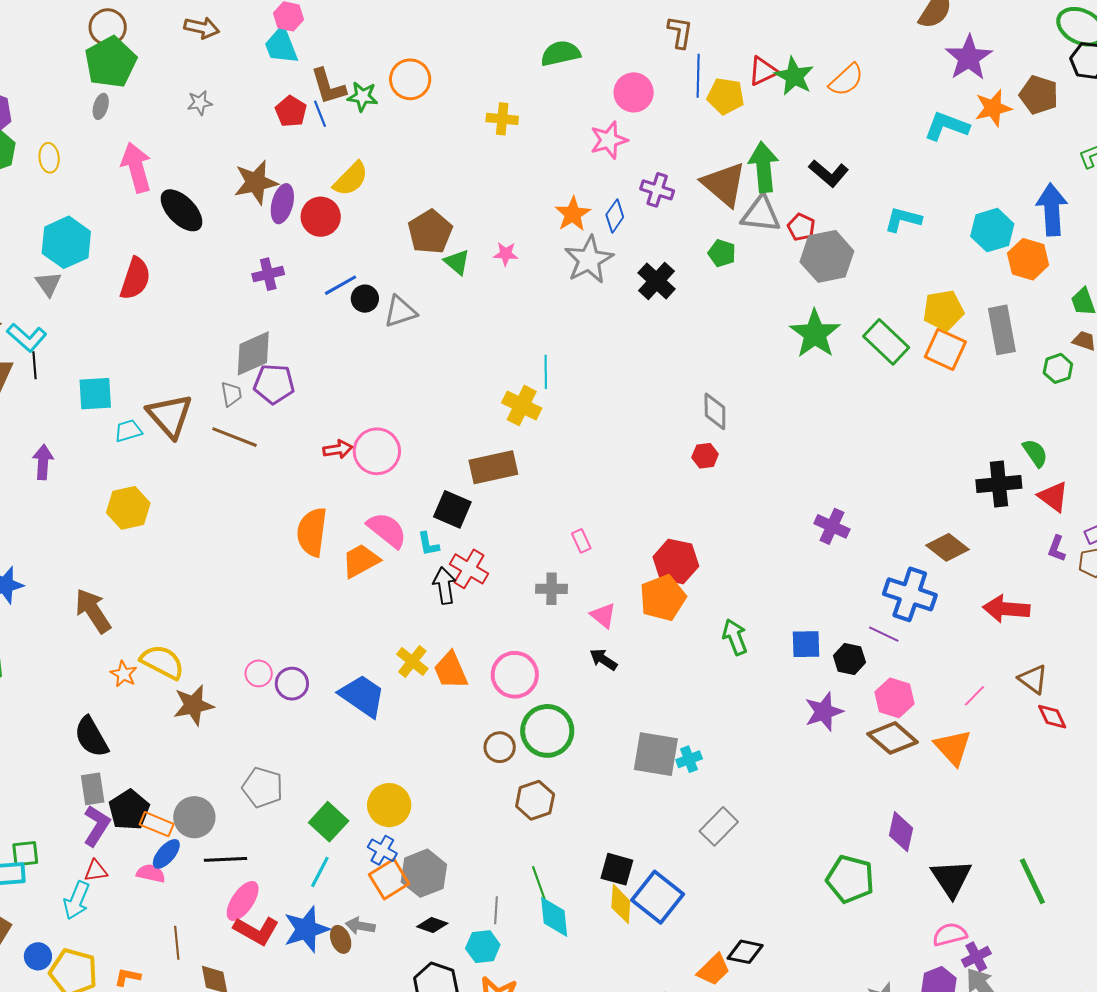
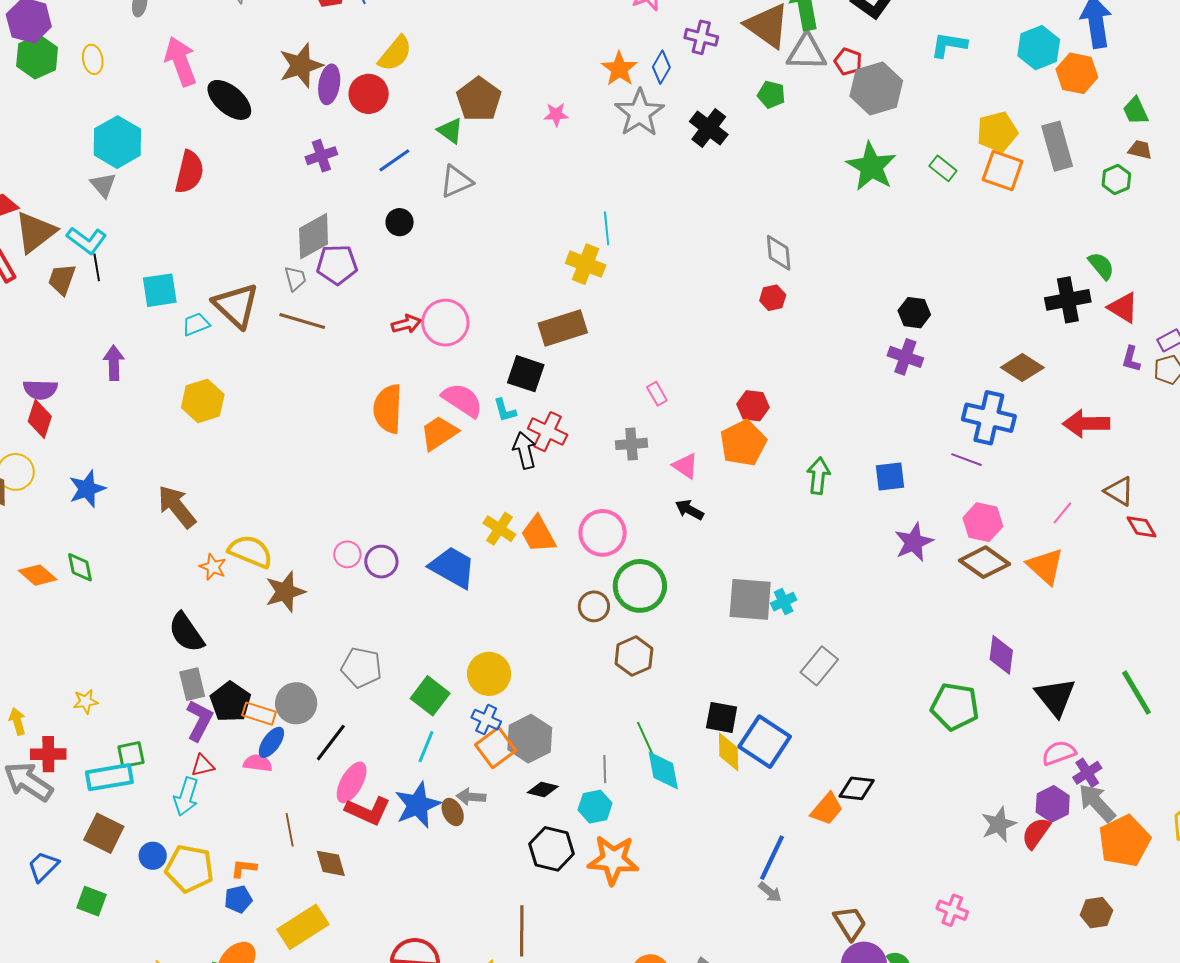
green triangle: (457, 262) -> (450, 131), moved
black circle: (365, 299) -> (400, 222), moved
green rectangle: (886, 342) -> (943, 168), size x0.6
red hexagon: (676, 561) -> (753, 406), size x0.7
green arrow: (735, 637) -> (818, 476), turned 33
black hexagon: (849, 659) -> (914, 313), moved
black line: (225, 859) -> (331, 743), turned -45

